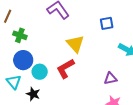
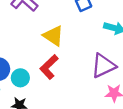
purple triangle: (110, 78) -> (103, 66), size x1.6

